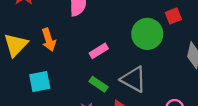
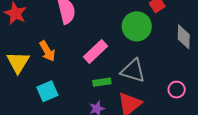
pink rectangle: (99, 51) -> (96, 52), size x1.4
green rectangle: (98, 84) -> (102, 82), turned -30

